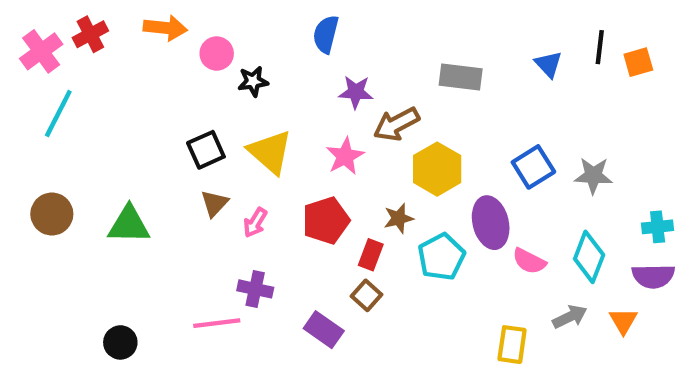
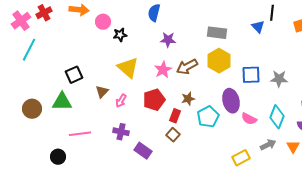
black line: (600, 47) -> (272, 13), moved
brown arrow: (396, 124) -> (187, 67), moved
black square: (206, 150) -> (74, 75), moved
blue square: (533, 167) -> (251, 75), turned 30
yellow hexagon: (437, 169) -> (219, 61), moved
brown circle: (52, 214) -> (32, 109), moved
pink line: (217, 323) -> (80, 134), moved
purple rectangle: (324, 330) -> (143, 151), moved
yellow rectangle: (512, 345) -> (241, 158), turned 54

